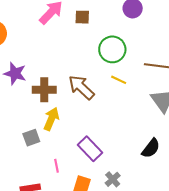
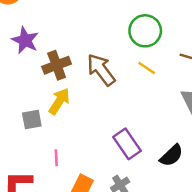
brown cross: (44, 90) -> (57, 65), turned -30
purple rectangle: (90, 149) -> (127, 144), moved

